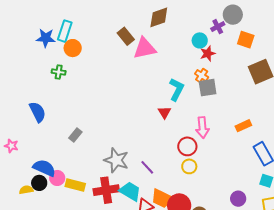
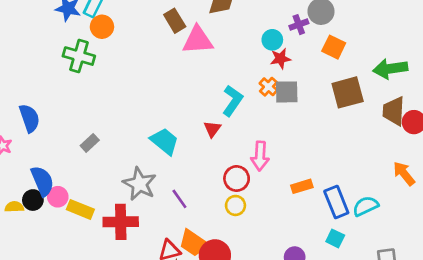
green cross: (59, 72) -> (79, 56), size x1.6
gray square: (208, 88) -> (287, 92), moved
blue semicircle: (37, 112) -> (29, 118), moved
orange rectangle: (243, 126) -> (302, 186), moved
blue semicircle: (44, 168) -> (42, 181), turned 35
cyan trapezoid: (130, 191) -> (165, 141), moved

